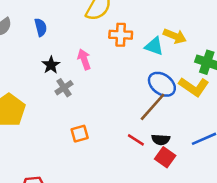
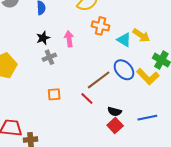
brown line: (153, 107) -> (99, 80), moved
red line: (136, 140) -> (87, 99), moved

